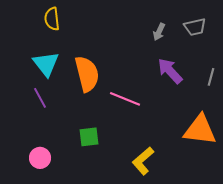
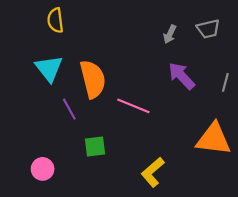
purple line: (40, 98) -> (69, 109), moved

